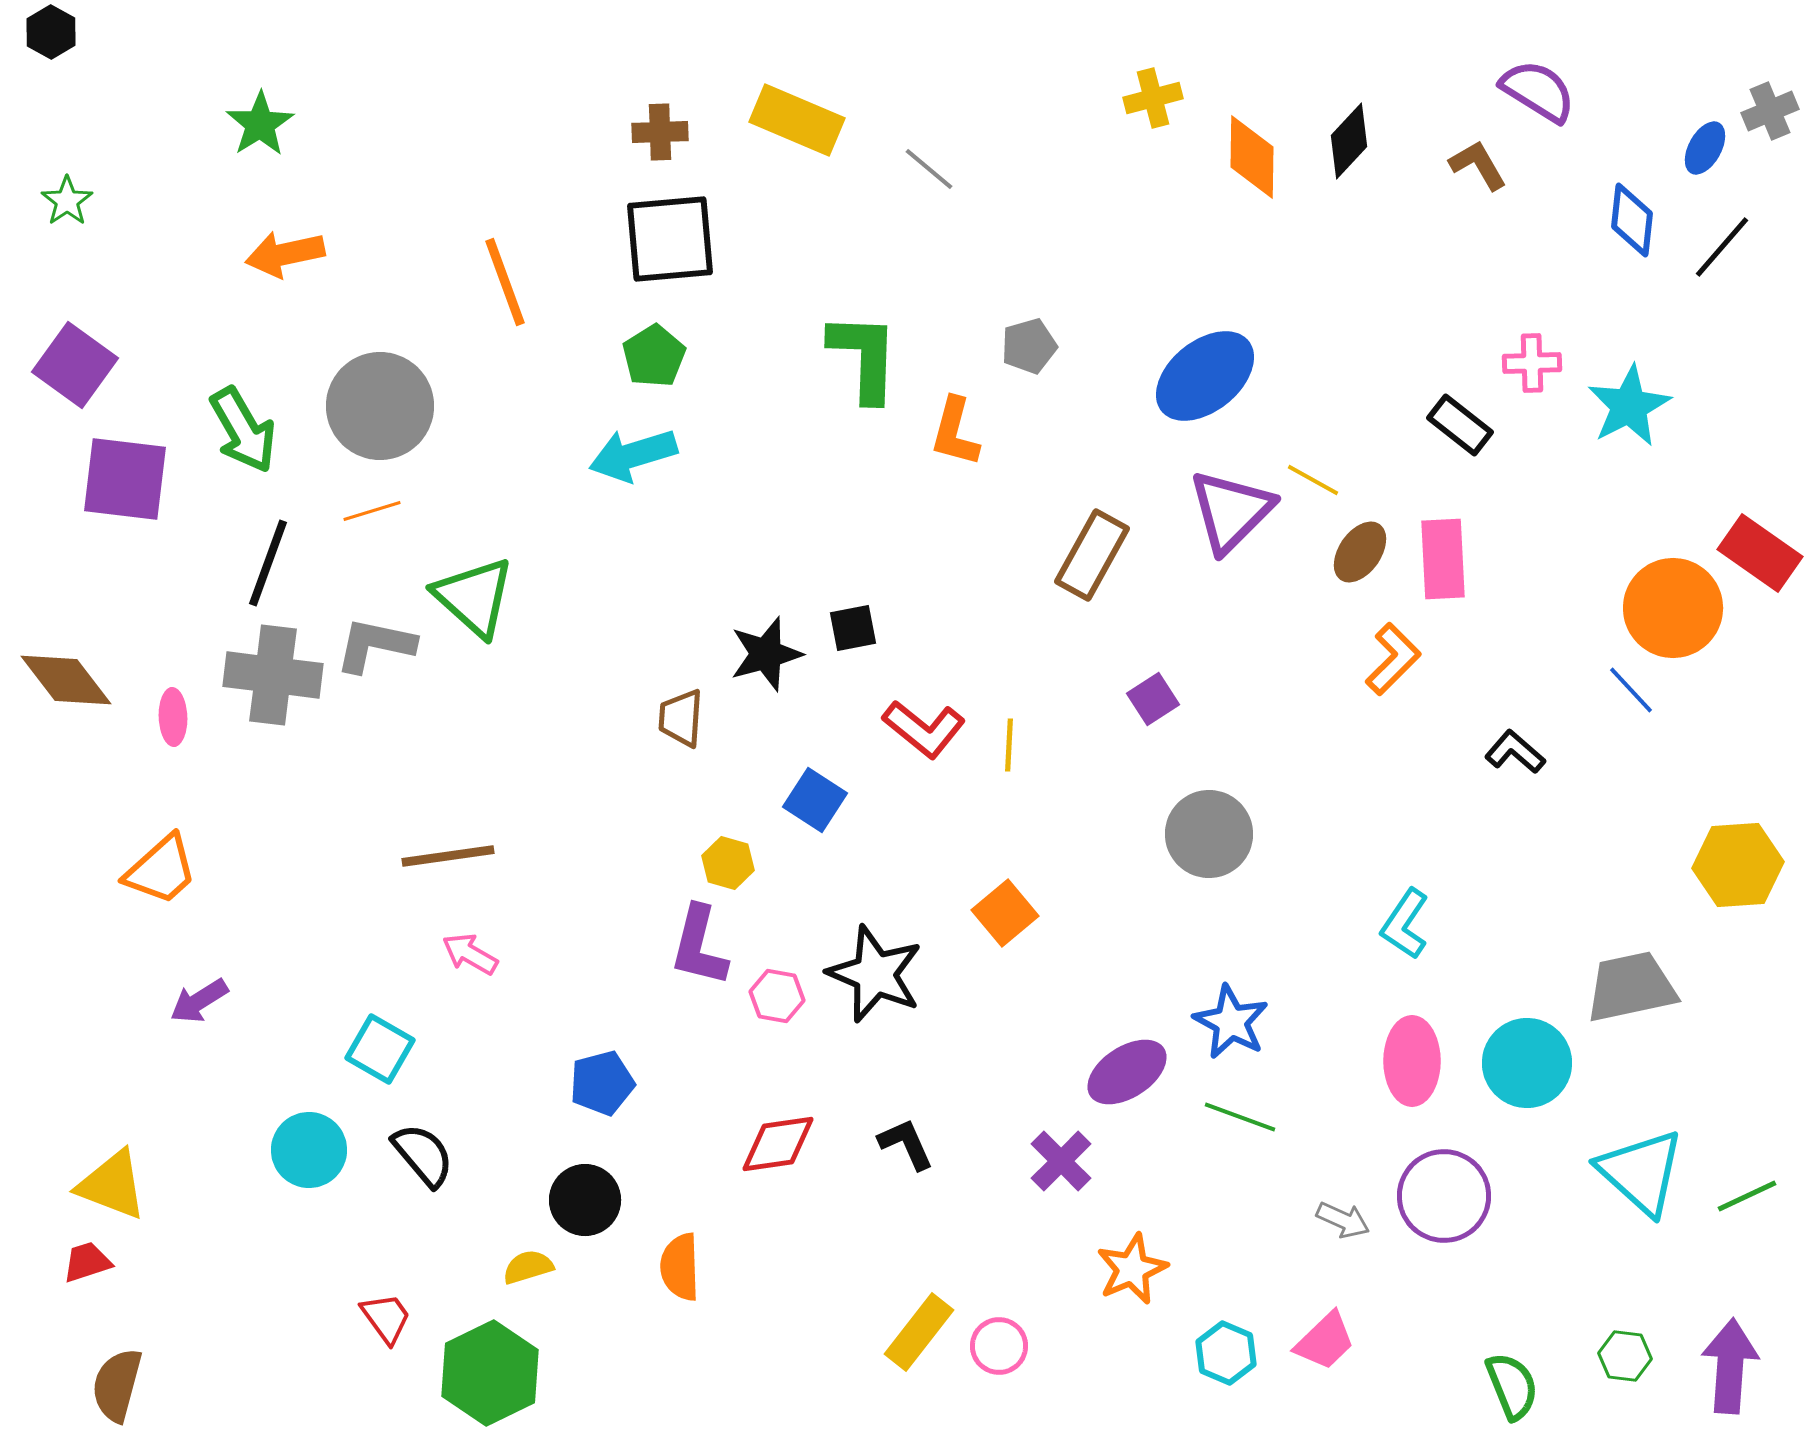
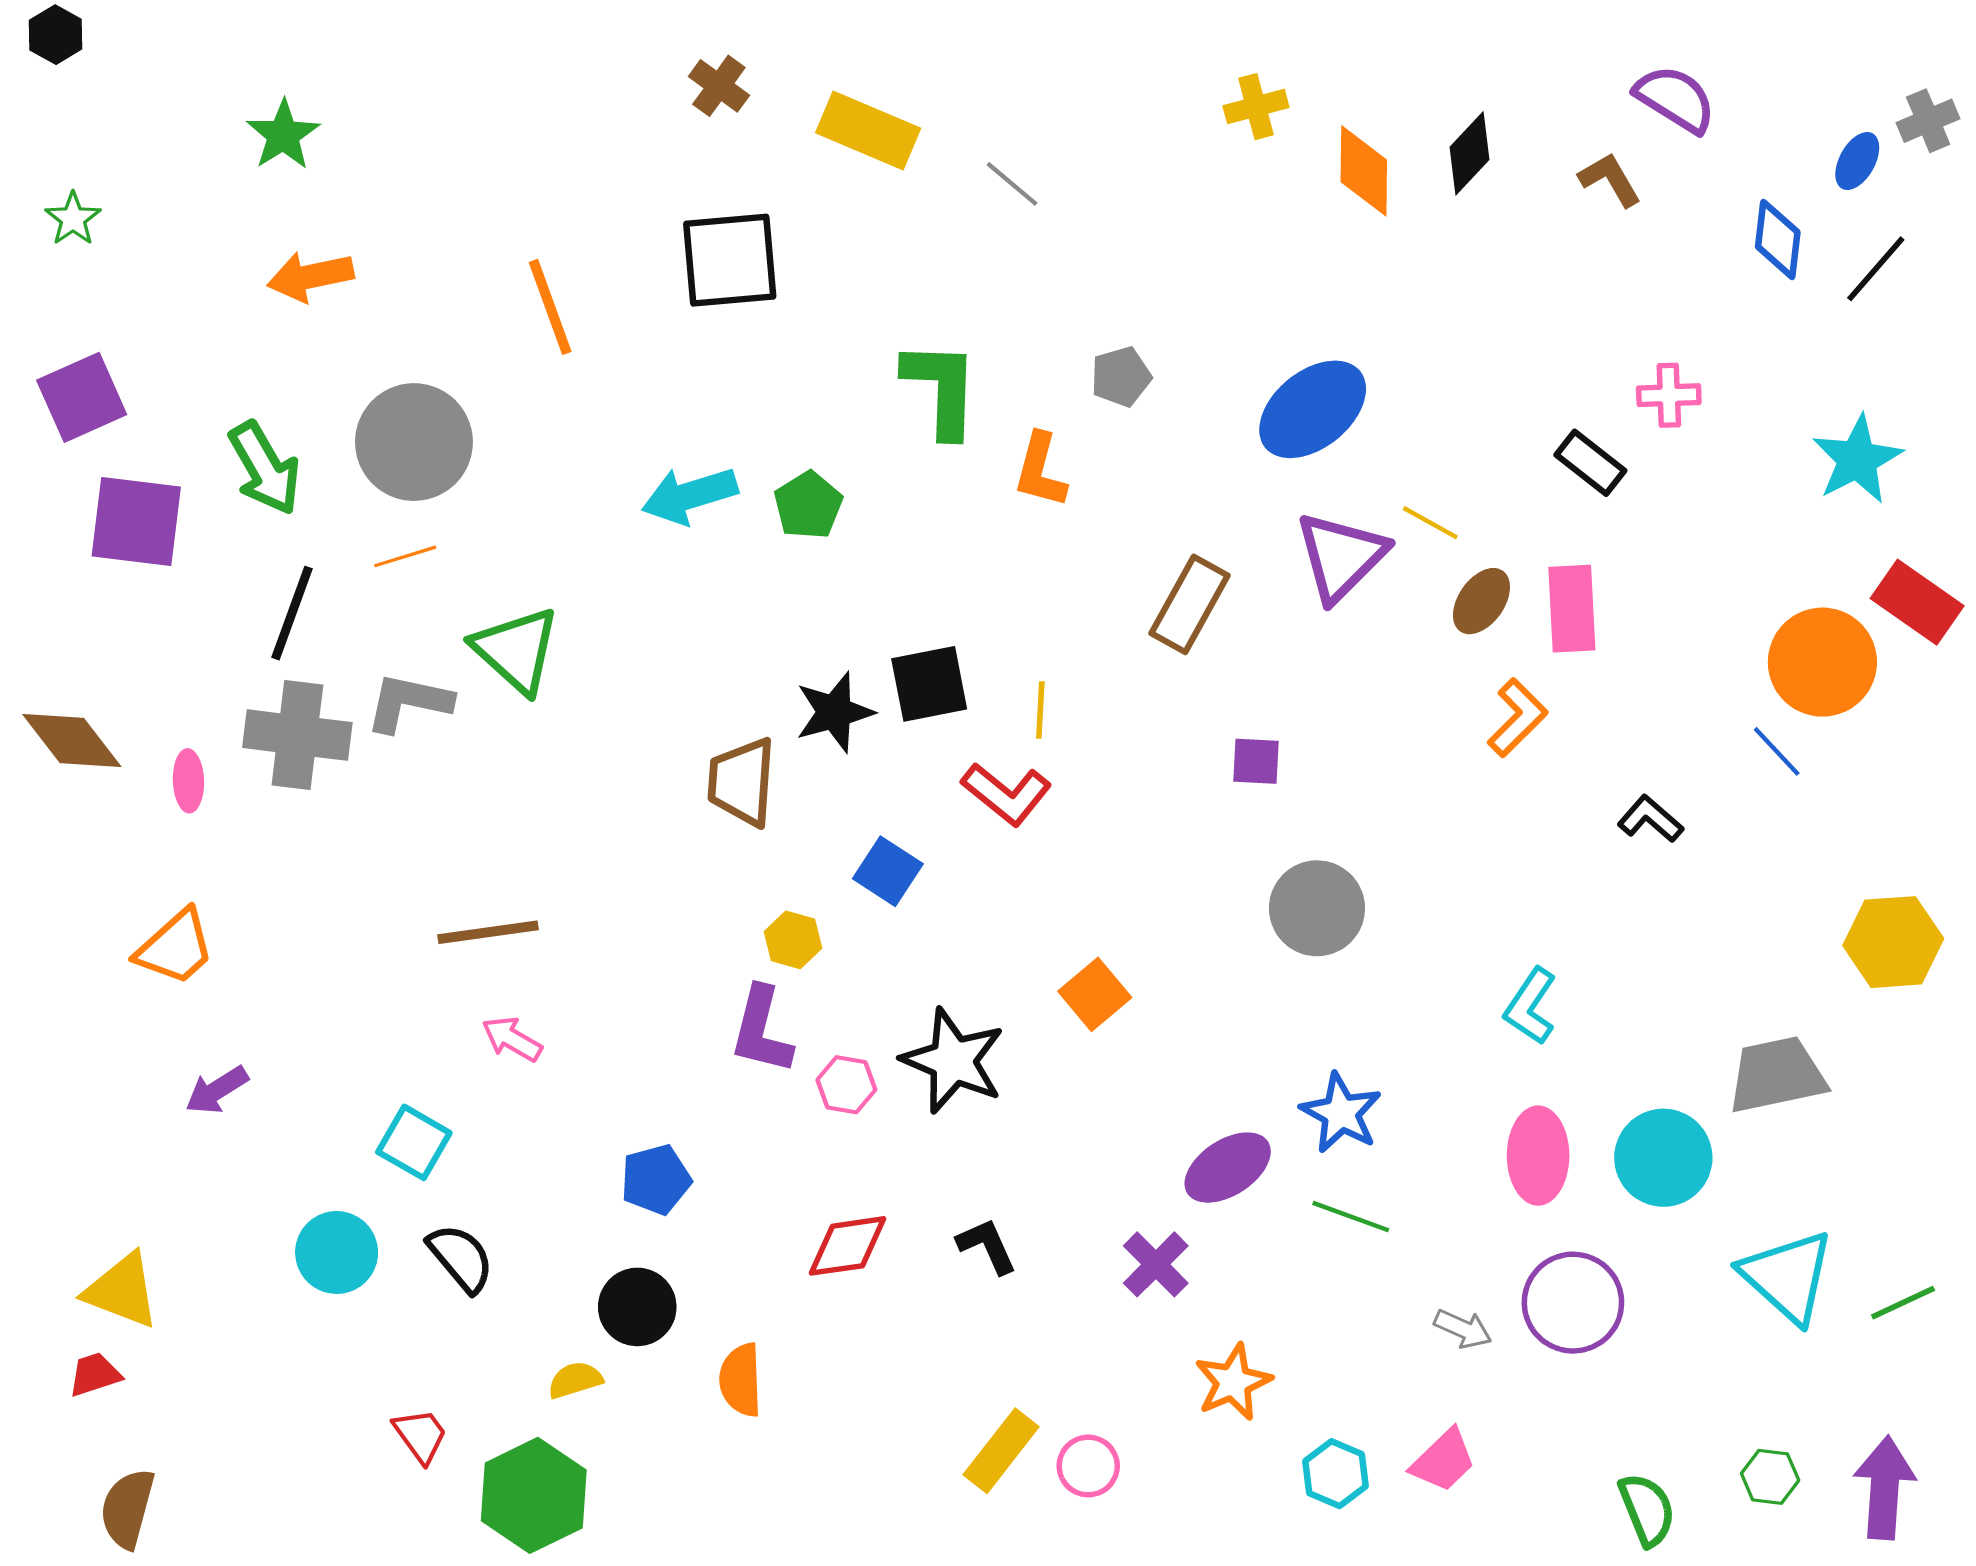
brown cross: (660, 132) -> (719, 86), moved, turned 38
green pentagon: (654, 356) -> (808, 505), moved
purple square: (75, 365) -> (82, 397), turned 30
cyan star: (1629, 406) -> (1857, 459), moved
black square: (853, 628) -> (929, 684), size x1.5
purple square: (1153, 699) -> (1256, 761), turned 36
brown trapezoid: (681, 718) -> (742, 782), size x1.4
yellow line: (1009, 745) -> (1040, 710), moved

